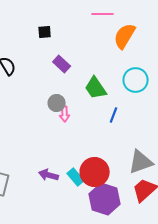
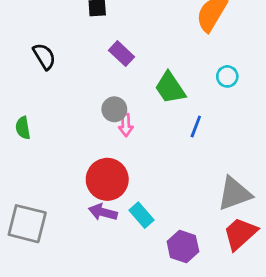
cyan circle: (136, 80) -> (227, 76), size x0.6
red circle: (95, 172) -> (107, 179), moved
purple hexagon: (105, 199) -> (183, 247), size x0.7

